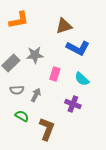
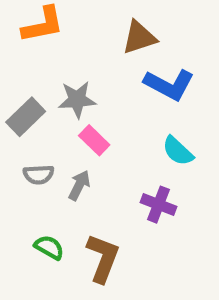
pink rectangle: (55, 74) -> (94, 140), moved, turned -64
green semicircle: (22, 116) -> (49, 247), moved

